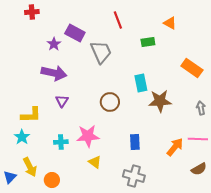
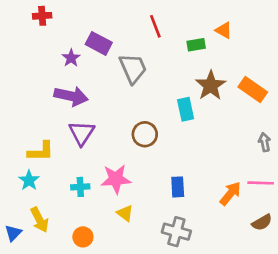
green rectangle: (148, 42) -> (196, 45), moved
purple triangle: (62, 101) -> (82, 133), size x1.5
brown star: (160, 101) -> (211, 86), moved, turned -30
orange circle: (52, 180) -> (83, 237), moved

